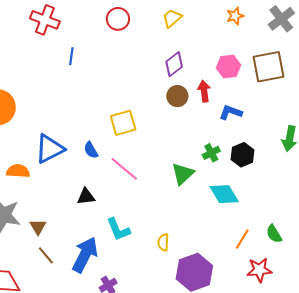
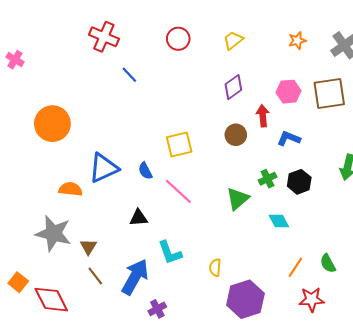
blue line: (71, 56) -> (129, 75), turned -54
brown circle: (177, 96) -> (236, 135), moved
cyan diamond: (224, 194) -> (279, 221), size x0.7

